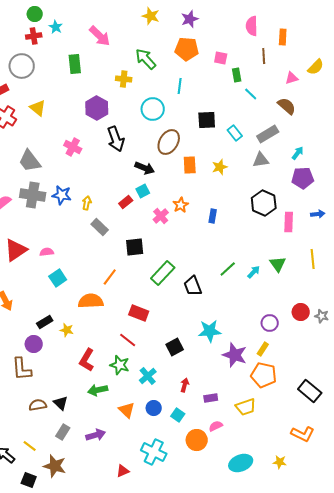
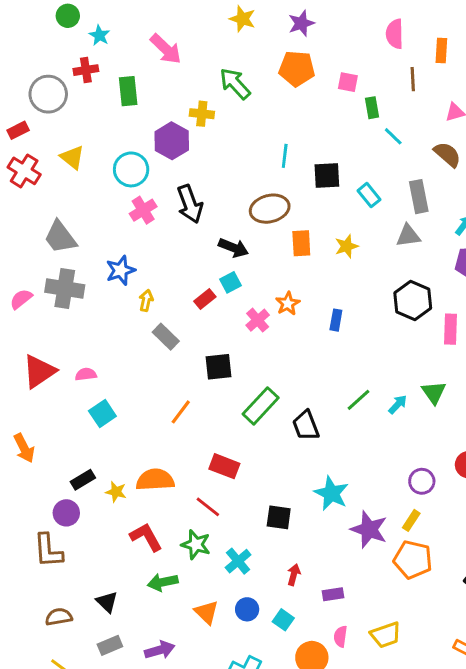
red cross: (34, 36) -> (86, 70), moved
cyan line: (180, 86) -> (285, 156), moved
purple hexagon: (97, 108) -> (172, 141), moved
cyan circle: (153, 109) -> (131, 169), moved
gray rectangle: (268, 134) -> (419, 197), turned -70
brown ellipse: (169, 142) -> (270, 209), turned 45
pink cross: (73, 147) -> (143, 210), moved, turned 30
blue star: (62, 195) -> (121, 270), moved, turned -30
orange semicircle: (91, 301) -> (155, 480), moved
cyan star: (210, 331) -> (331, 493), turned 30
black square: (175, 347) -> (279, 517), turned 36
red L-shape: (87, 360) -> (146, 537), turned 120
brown semicircle: (38, 405) -> (59, 617), moved
yellow trapezoid: (246, 407) -> (386, 635), moved
pink semicircle: (216, 426) -> (340, 636), turned -56
gray rectangle: (63, 432) -> (110, 645), turned 35

